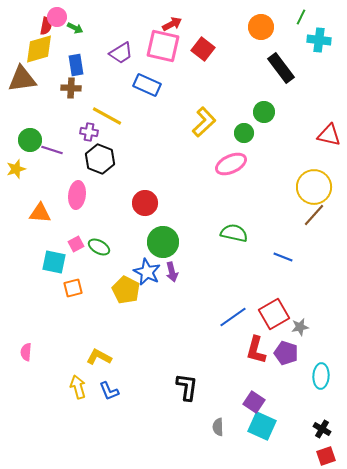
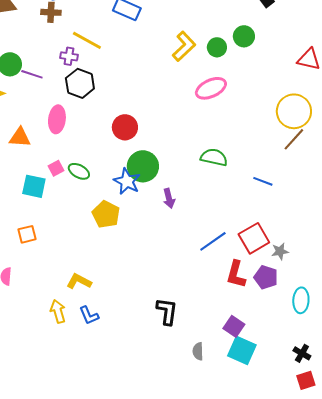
green circle: (244, 133) -> (217, 47), moved
blue star: (147, 272) -> (127, 181), moved
purple arrow: (172, 272) -> (169, 198), moved
orange square: (73, 288) -> (27, 234), moved

